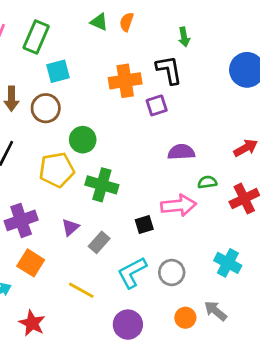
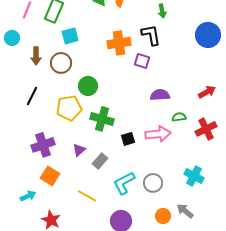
purple square: (157, 105) -> (142, 61), turned 35
black square: (144, 225) -> (128, 139), moved

